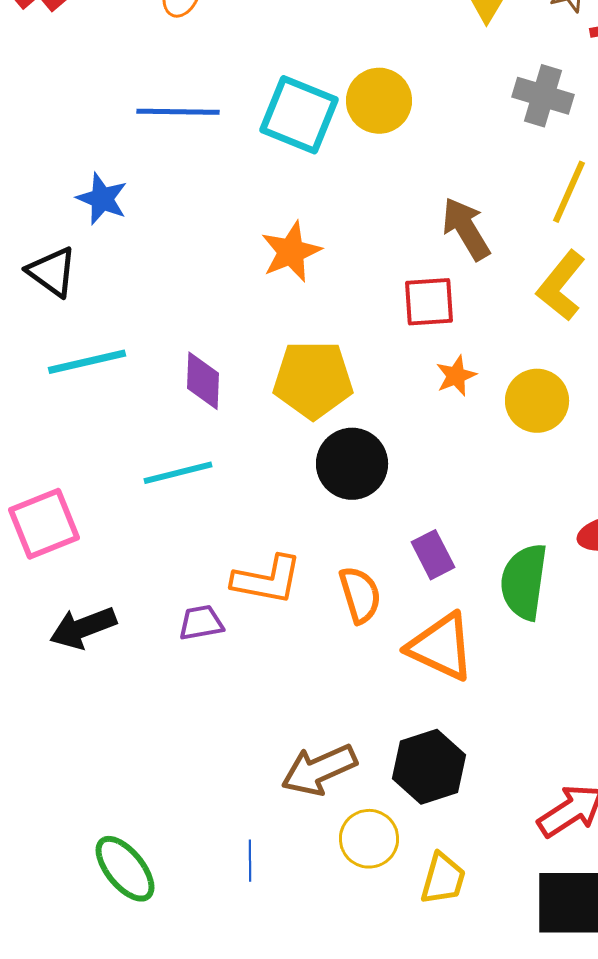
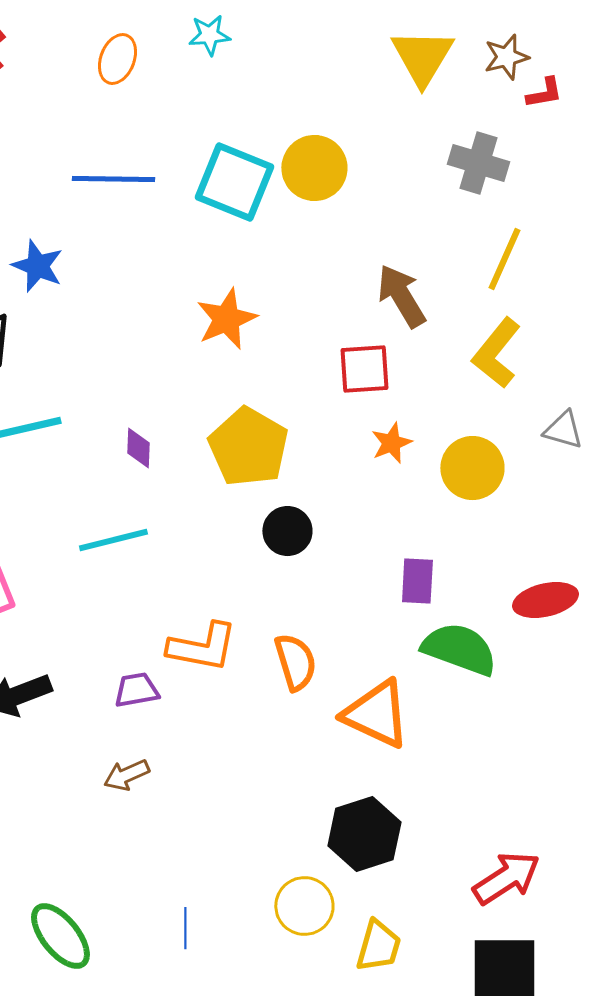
yellow pentagon: (313, 380) -> (248, 447), turned 30
purple diamond: (203, 381) -> (138, 448), size x0.7
black circle: (352, 464) -> (287, 531), size x0.7
purple rectangle: (433, 555) -> (417, 581), moved, turned 30
green semicircle: (524, 582) -> (459, 649), turned 102
brown arrow: (319, 770) -> (126, 775), moved, size x0.6

